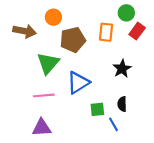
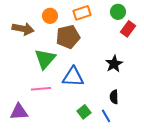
orange rectangle: (106, 32) -> (82, 13), moved, turned 66
blue triangle: (78, 83) -> (73, 77), turned 35
green square: (97, 109) -> (84, 112), moved, turned -32
purple triangle: (42, 128) -> (19, 112), moved

